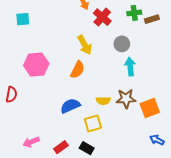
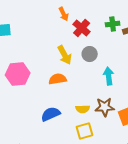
gray circle: (122, 44) -> (90, 54), moved
orange semicircle: (77, 70) -> (58, 79), turned -126
yellow square: (93, 123) -> (85, 131), moved

